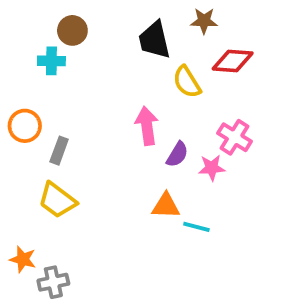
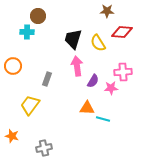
black trapezoid: (154, 40) -> (73, 39), moved, turned 30
pink cross: (235, 137) -> (123, 72), turned -36
gray rectangle: (59, 151) -> (47, 79), moved
yellow trapezoid: (57, 200) -> (30, 105), turned 90
gray cross: (53, 282) -> (44, 148), moved

